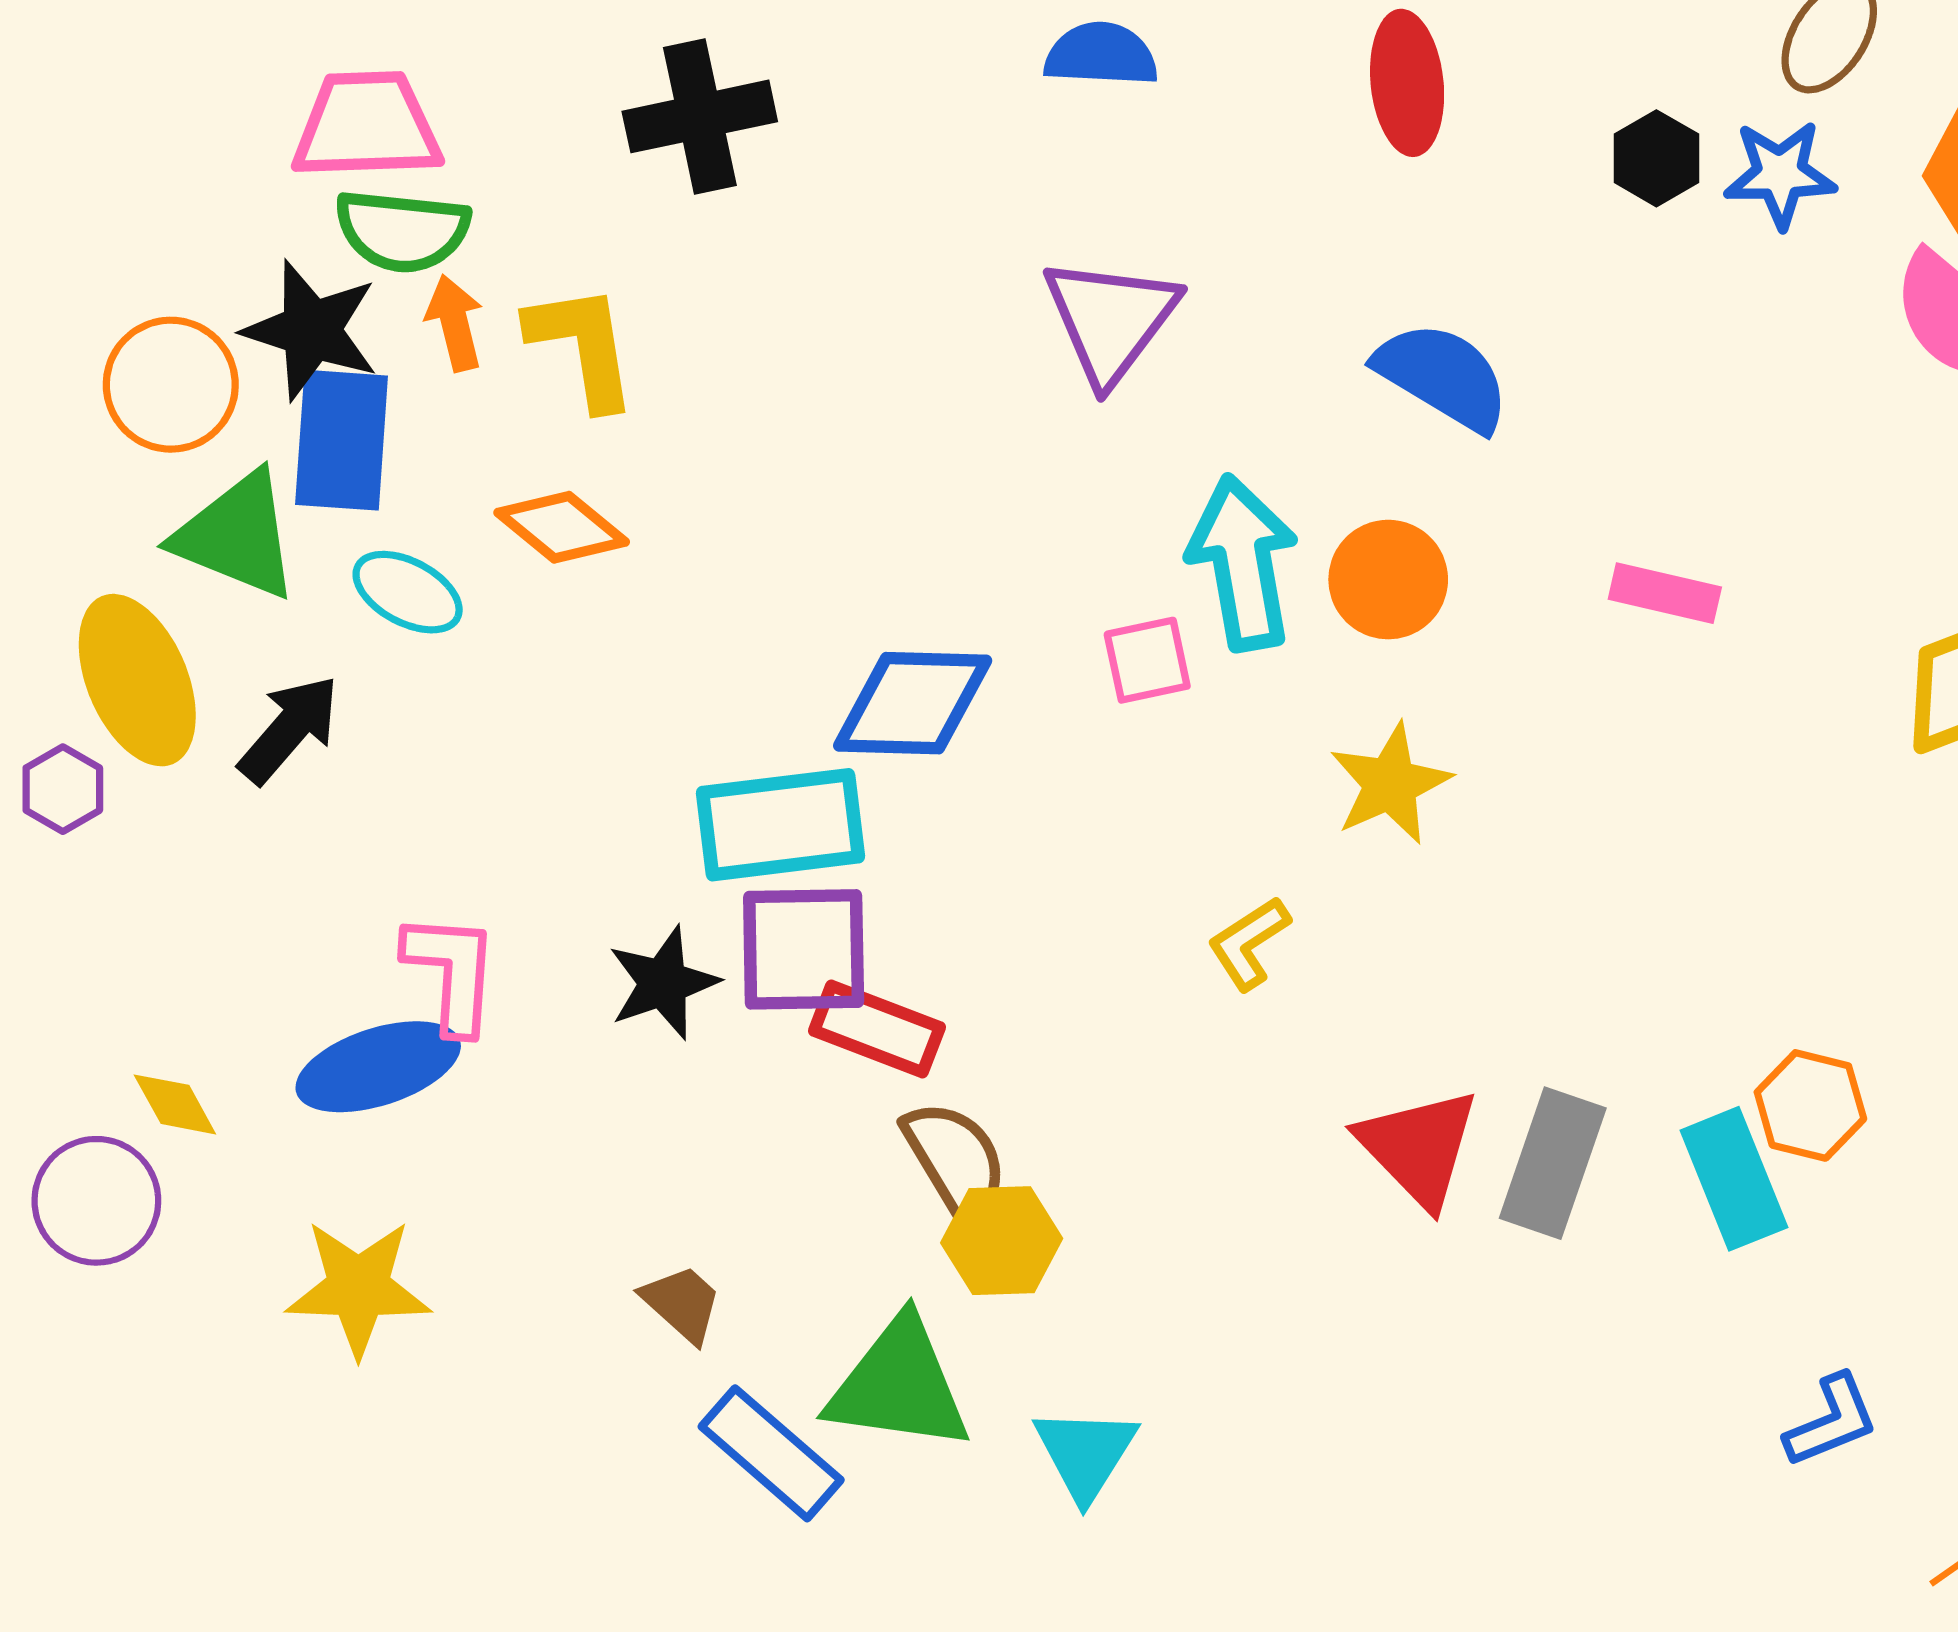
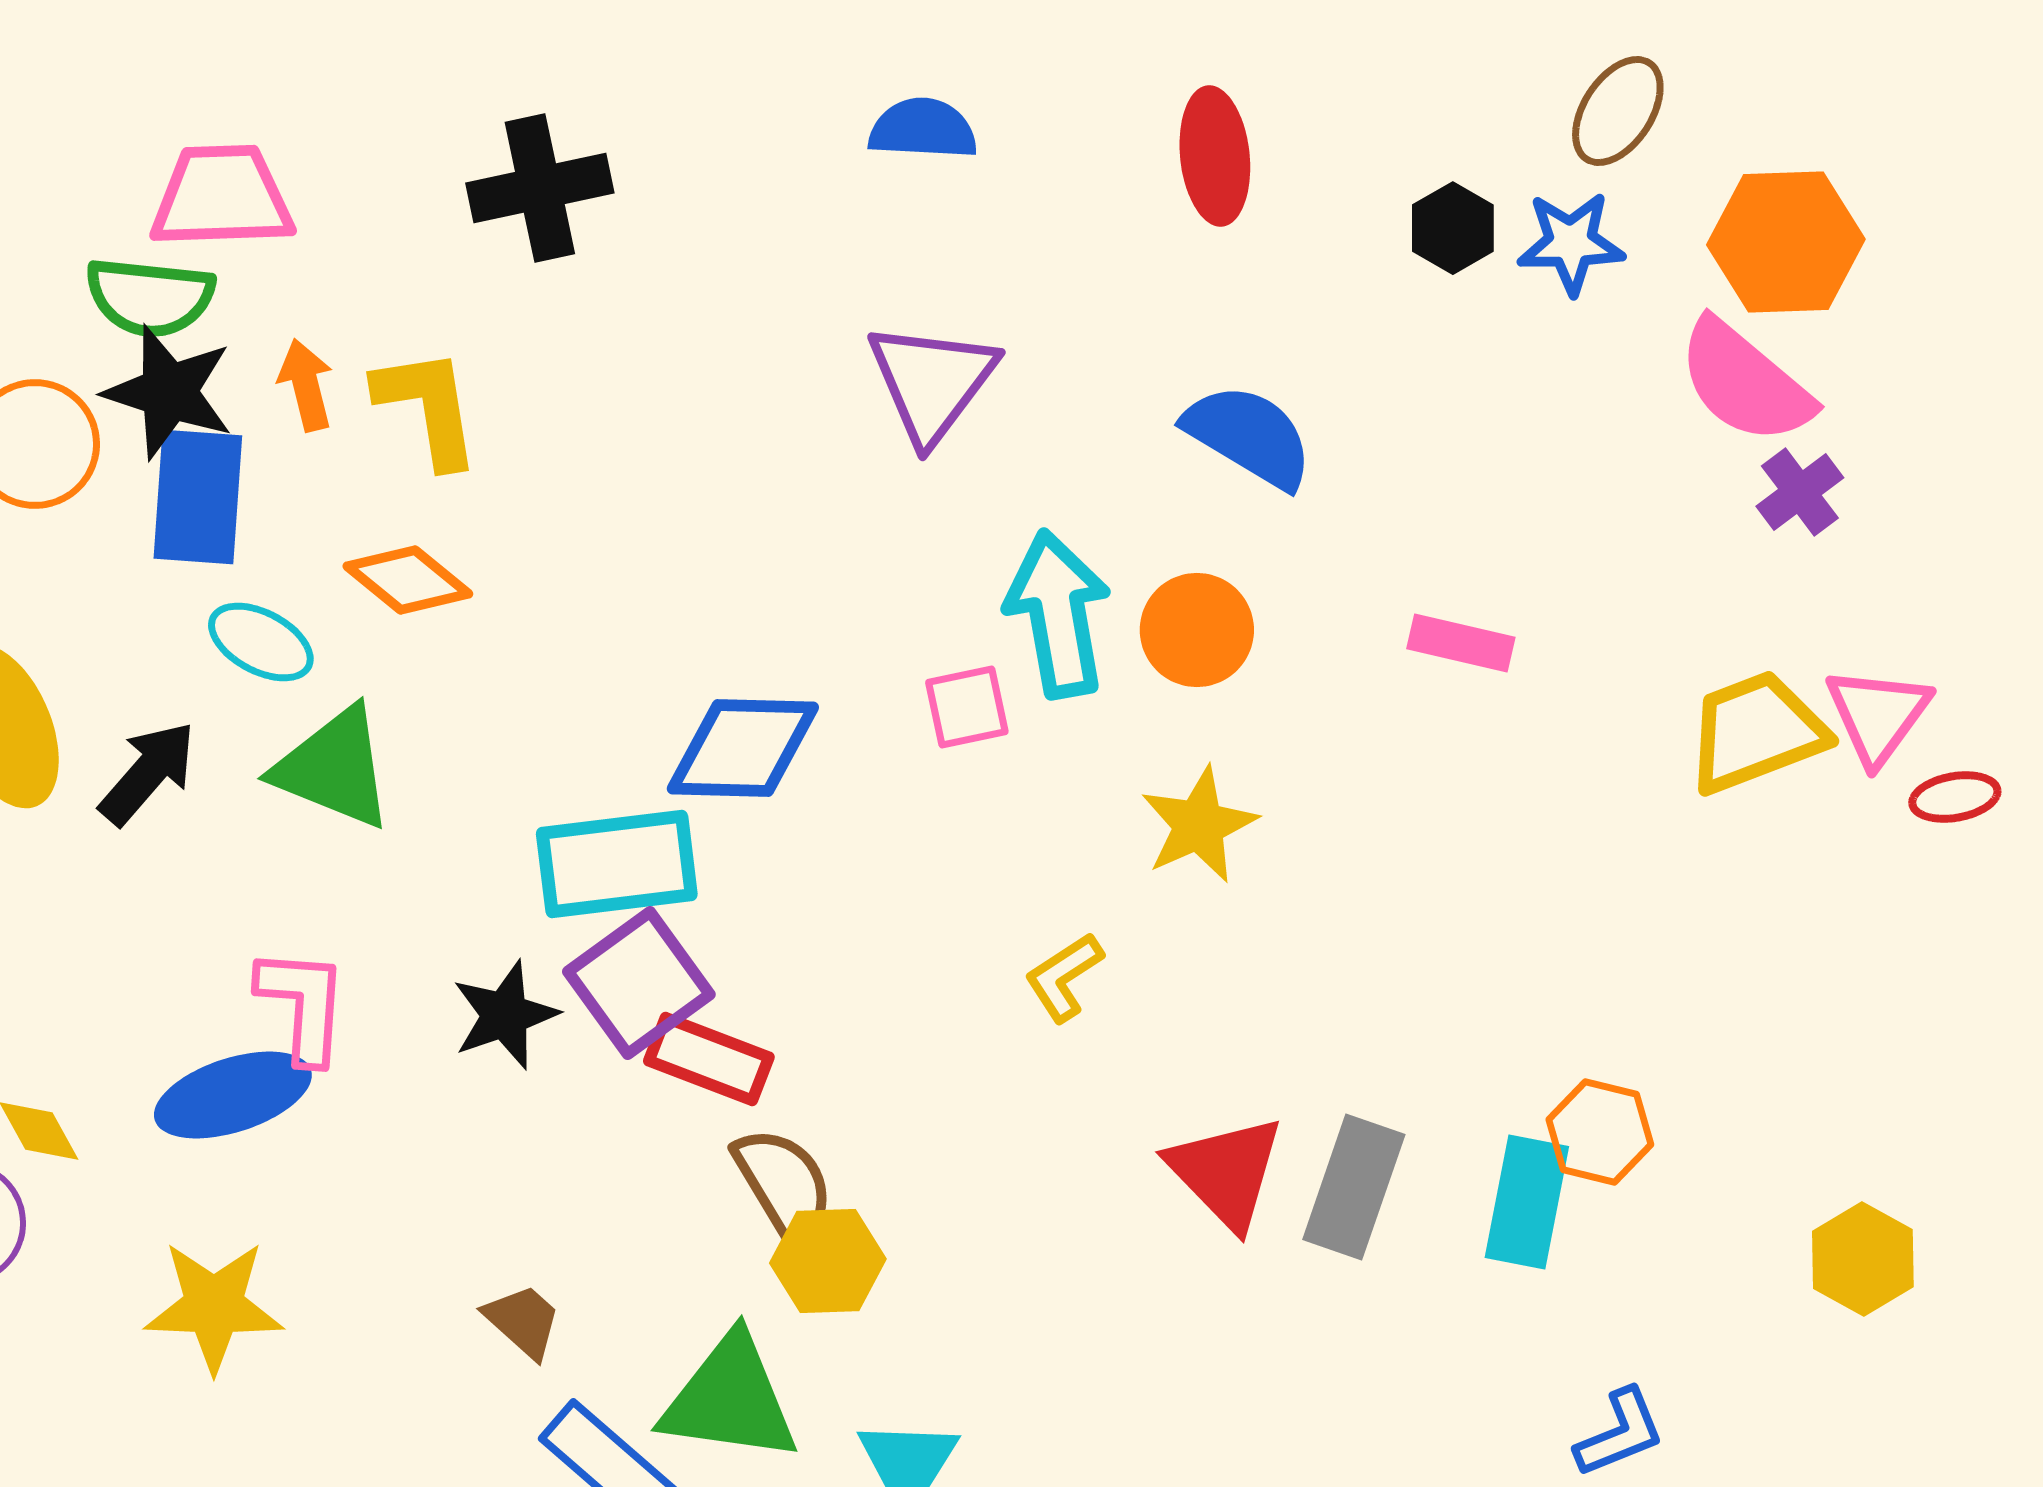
green semicircle: (402, 231) -> (150, 297), moved
green triangle: (237, 536) -> (334, 768), moved
purple square: (804, 949) -> (639, 983), turned -35
cyan rectangle: (1734, 1179) -> (1527, 1202), turned 33

